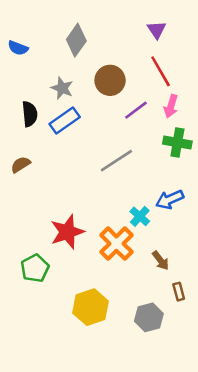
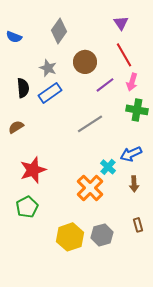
red star: (67, 232) -> (33, 170), moved
brown arrow: (161, 260) -> (134, 184), moved, turned 35
gray hexagon: (149, 317) -> (102, 235), moved

